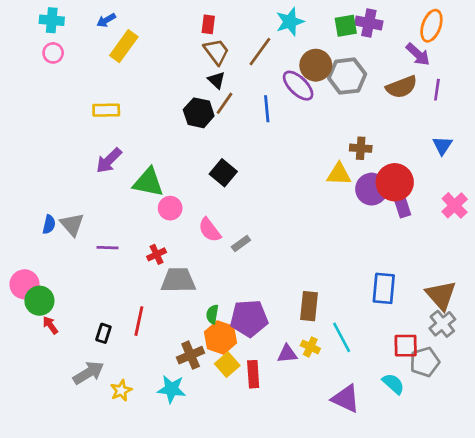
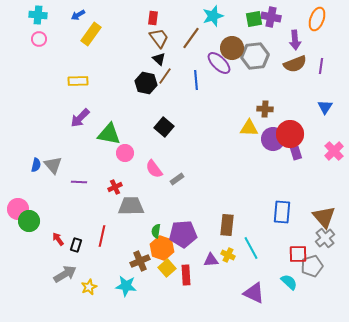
purple arrow: (418, 54) -> (295, 40), moved, turned 42
red arrow: (50, 325) -> (58, 239), moved

